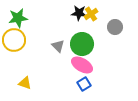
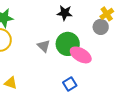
yellow cross: (91, 14) -> (107, 14), moved
pink ellipse: (82, 65) -> (81, 55), moved

